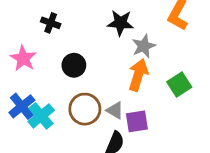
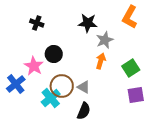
pink star: (23, 58) -> (34, 66), moved
orange arrow: (138, 75) -> (101, 61), size x0.7
cyan cross: (41, 116) -> (51, 98), moved
purple square: (137, 121) -> (136, 95), moved

